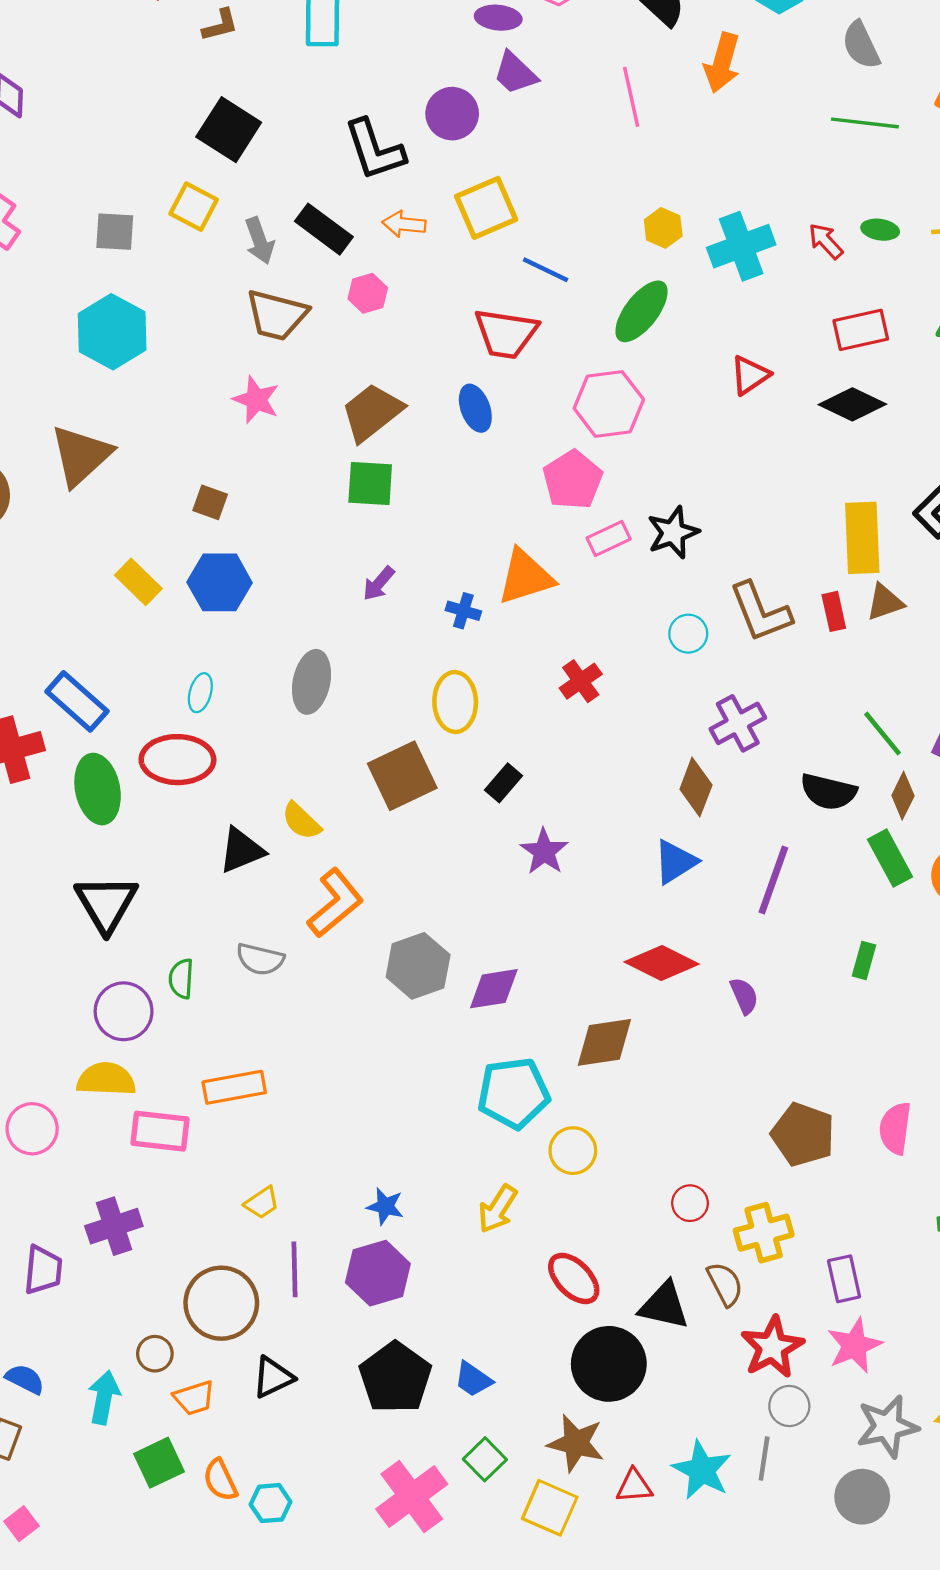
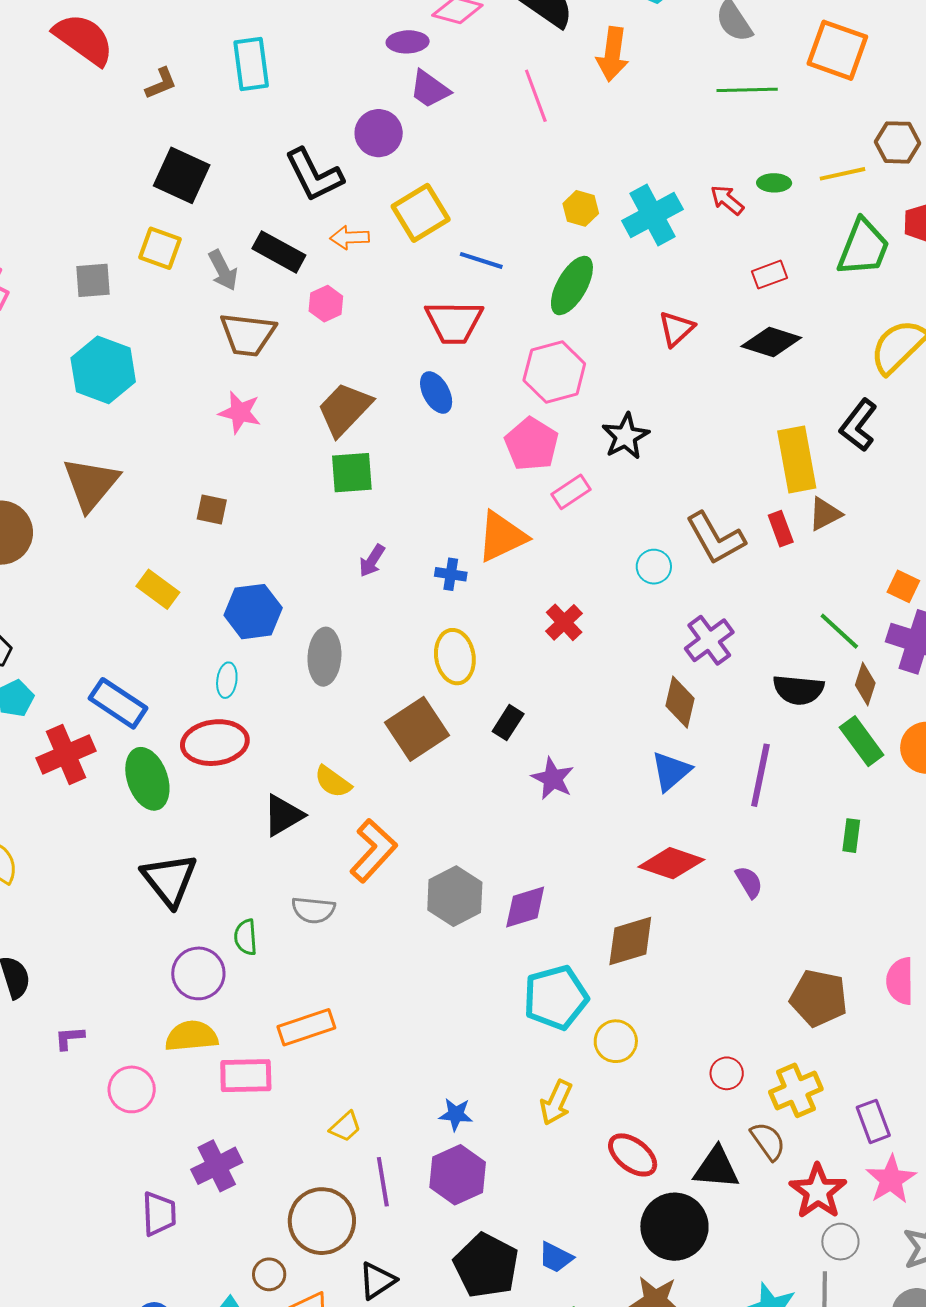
red rectangle: (861, 330) -> (769, 275), size x0.7
black star: (673, 533) -> (626, 436), moved
blue hexagon: (220, 582) -> (253, 612), moved

